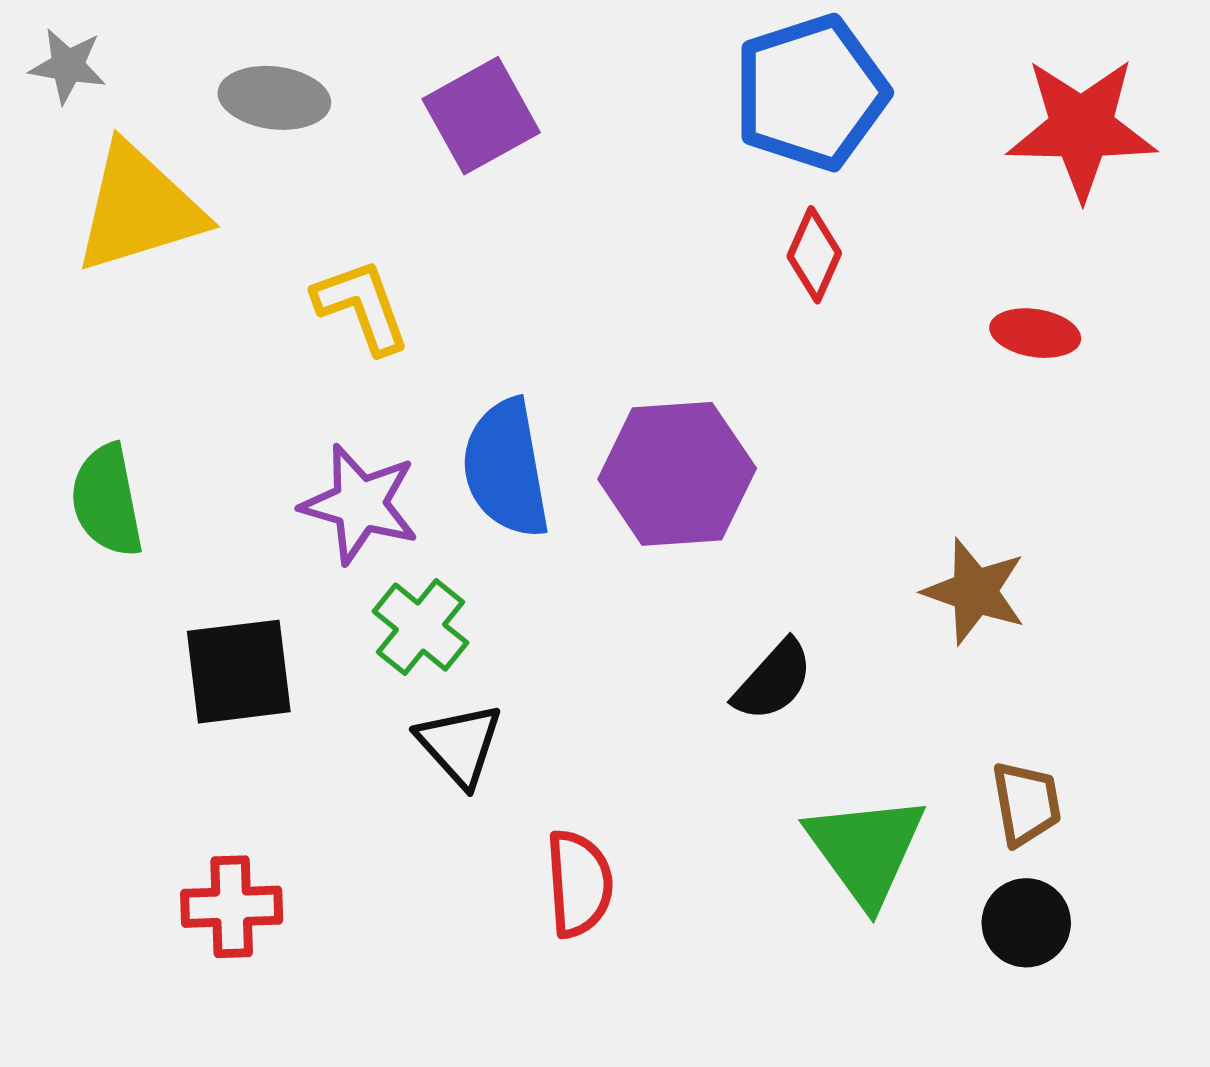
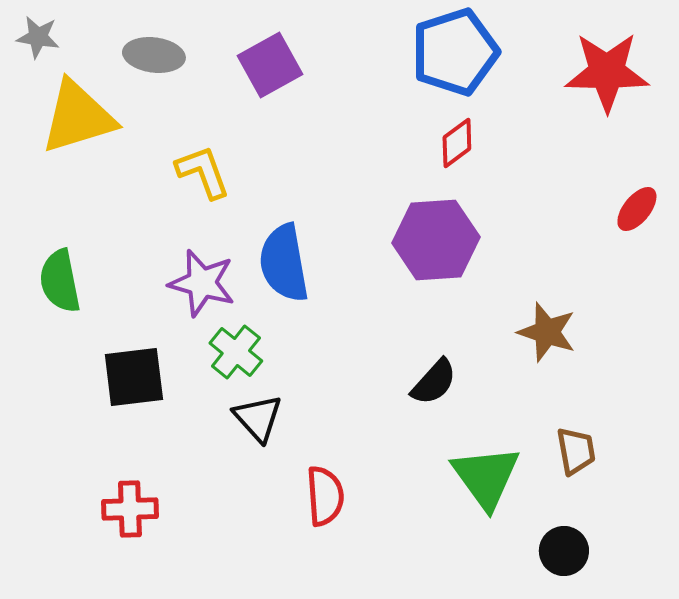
red diamond: (814, 255) -> (457, 143), turned 30
red ellipse: (1035, 333) -> (637, 209), moved, turned -60
purple hexagon: (677, 474) -> (436, 240), moved
black circle: (1026, 923) -> (564, 551), moved

